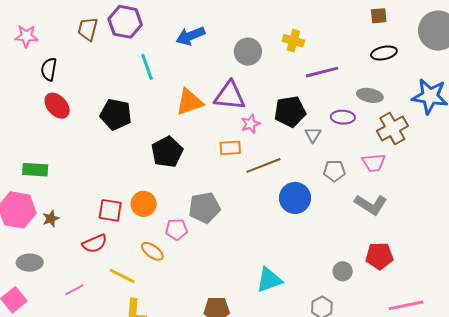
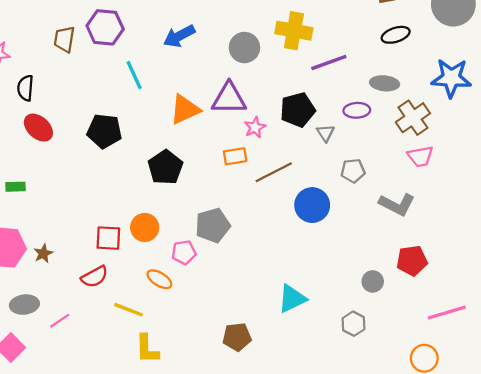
yellow cross: (293, 41) -> (294, 31), size x1.5
pink trapezoid: (374, 163) -> (420, 156), moved
green rectangle: (35, 170) -> (16, 187), moved, size x0.7
pink line: (74, 290) -> (60, 321), moved

